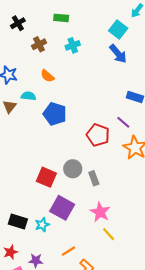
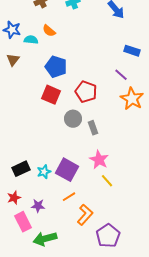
cyan semicircle: (28, 96) -> (31, 40), moved
red pentagon: (98, 135) -> (86, 92), moved
red square: (46, 177) -> (51, 95), moved
purple square: (62, 208) -> (67, 170), moved
black rectangle: (18, 222) -> (21, 169), turned -42

